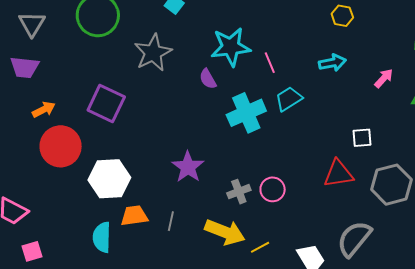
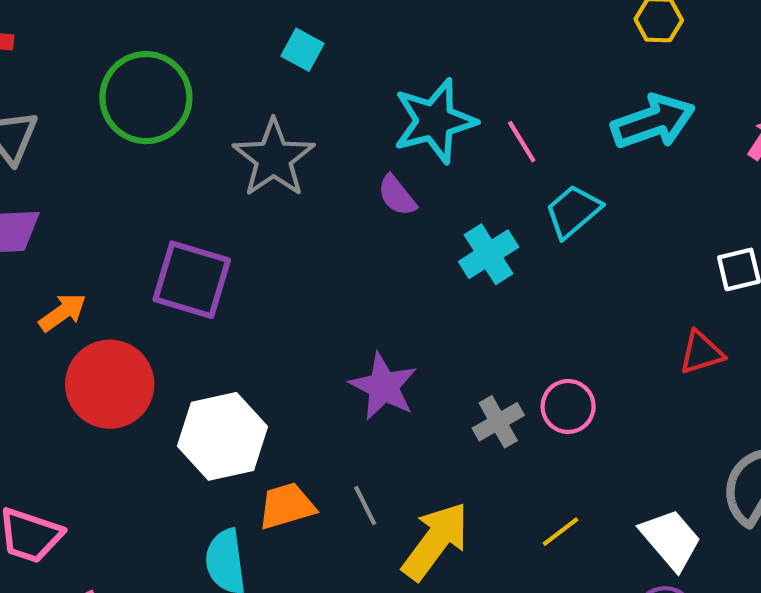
cyan arrow: (332, 63) -> (653, 122), size x1.4
cyan cross: (246, 113) -> (489, 254), size x0.7
red triangle: (338, 174) -> (701, 352), size x0.7
gray line: (171, 221) -> (365, 505), turned -30
yellow arrow: (225, 232) -> (435, 541), moved, turned -66

